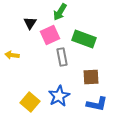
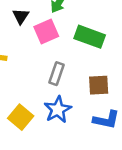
gray rectangle: (62, 57) -> (56, 74), moved, turned 30

